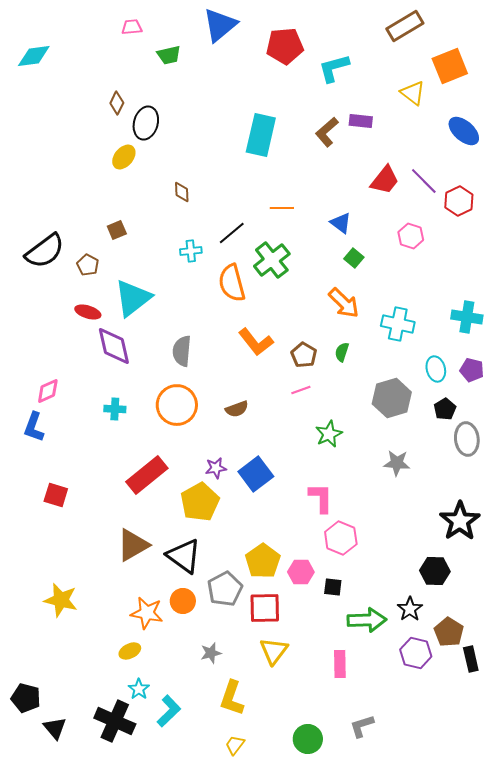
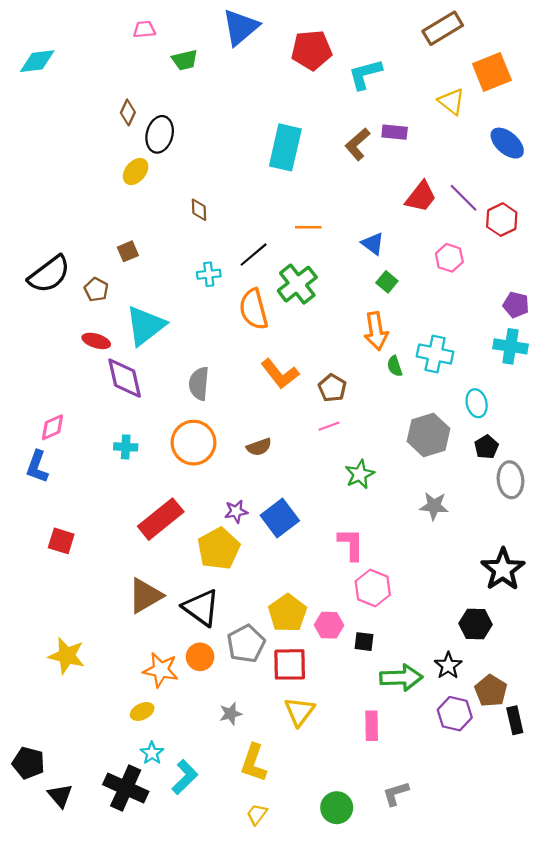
orange arrow: (344, 303) -> (376, 331), turned 36
green semicircle: (342, 352) -> (395, 366), moved, turned -36
purple pentagon: (472, 370) -> (516, 305), moved

